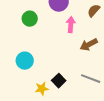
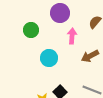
cyan circle: (25, 61) -> (49, 58), moved

